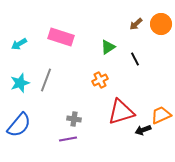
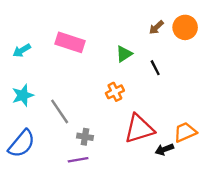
gray line: (46, 80) -> (60, 111), moved, turned -55

